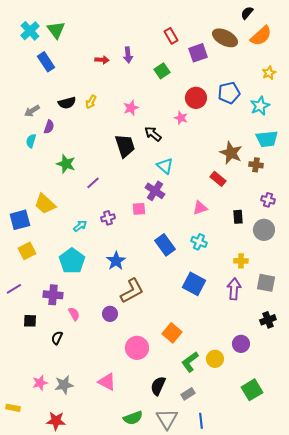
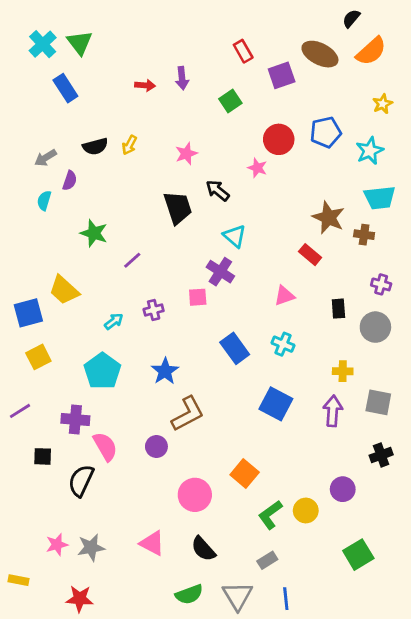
pink semicircle: (74, 314) -> (105, 447), size x1.5
black semicircle: (57, 338) -> (81, 481), size x1.6
black semicircle: (158, 386) -> (203, 549), moved, turned -66

